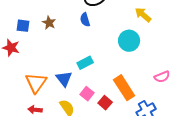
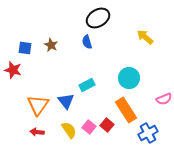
cyan circle: (129, 41) -> (129, 78), moved
pink square: (87, 94) -> (89, 127), moved

